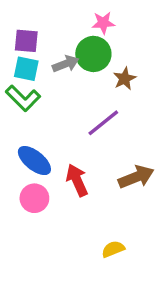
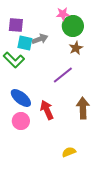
green circle: (93, 54) -> (73, 26), moved
cyan square: (26, 69) -> (25, 43), moved
brown arrow: (136, 177) -> (83, 108), turned -70

